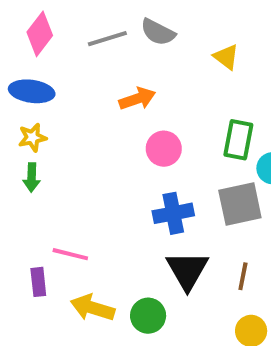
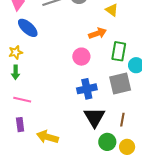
blue ellipse: (32, 91) -> (28, 28), moved, turned 35
orange arrow: (137, 99) -> (98, 33), moved
pink line: (70, 254) -> (22, 100), moved
green circle: (148, 316) -> (107, 142), moved

